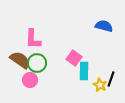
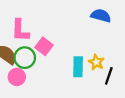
pink square: (74, 58) -> (44, 46), moved
yellow star: (100, 85) -> (96, 62), moved

